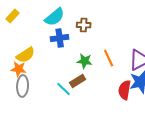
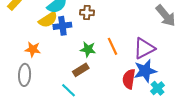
yellow semicircle: (26, 55) -> (48, 20), moved
orange star: (19, 69) -> (33, 49), moved
cyan line: (64, 89) -> (69, 90), moved

